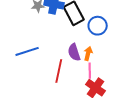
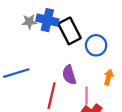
orange arrow: (88, 54) -> (109, 77), moved

